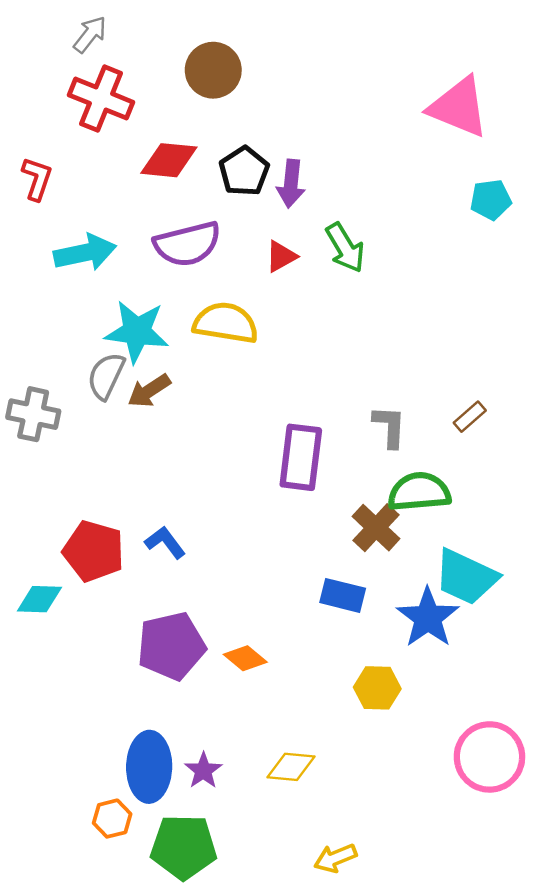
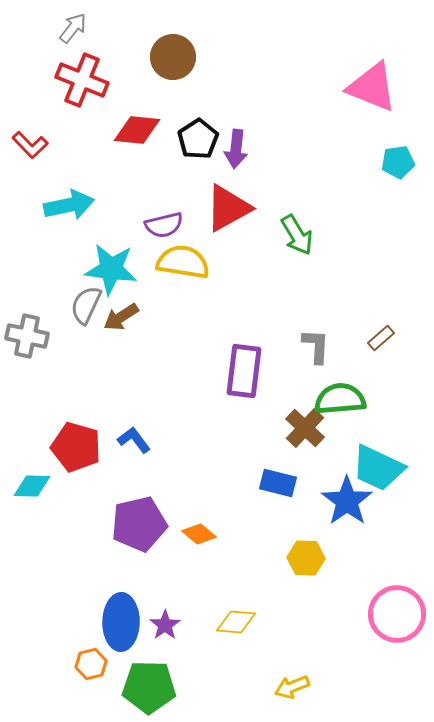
red L-shape: (37, 179) -> (30, 145), turned 117
purple semicircle: (187, 244) -> (164, 225), moved, size x0.7
green arrow: (345, 248) -> (297, 235), moved
red triangle: (281, 256) -> (228, 208), size x1.8
yellow arrow: (335, 858) -> (292, 687), moved

